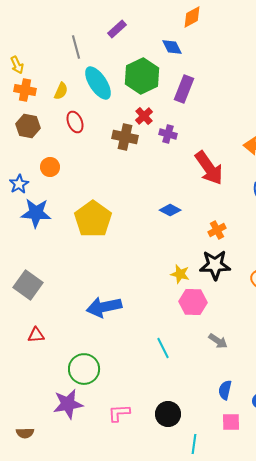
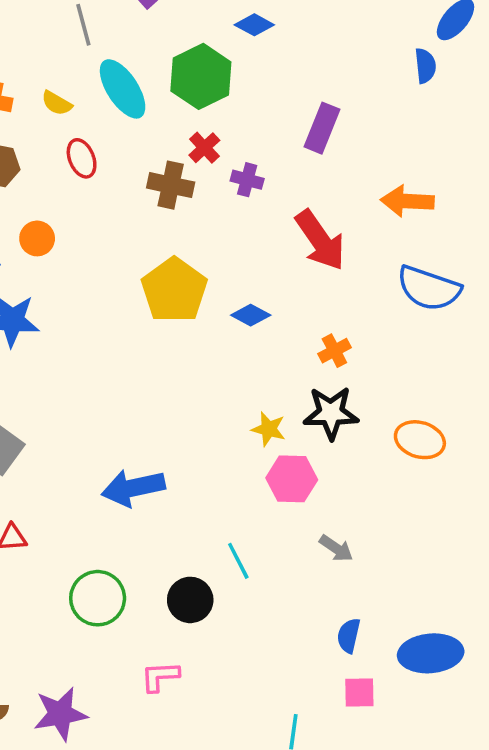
blue diamond: (172, 47) -> (254, 25), turned -35
purple rectangle: (184, 89) -> (322, 128), moved
yellow semicircle: (61, 91) -> (57, 103), turned 96
yellow pentagon: (93, 219) -> (174, 290), moved
purple star: (68, 404) -> (60, 714), moved
black circle: (168, 414) -> (190, 600), moved

